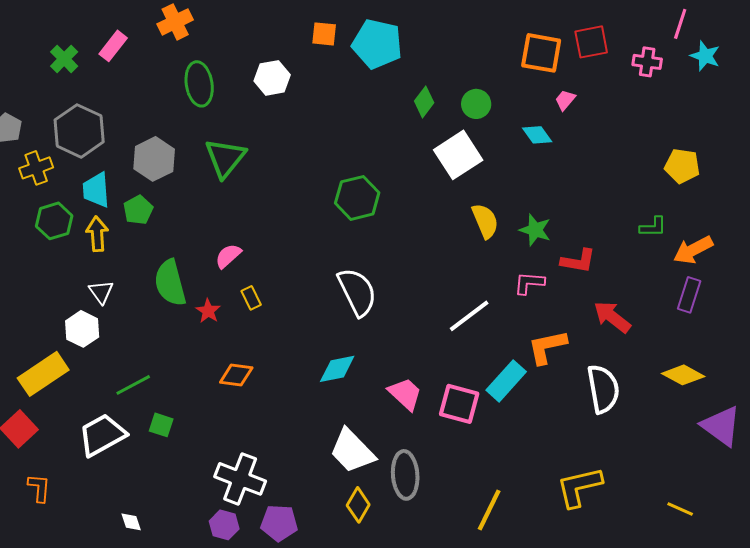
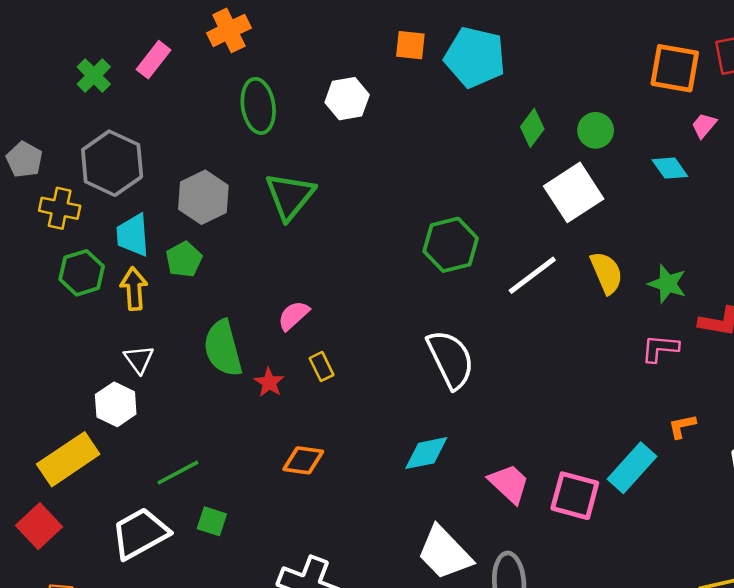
yellow cross: (36, 168) -> (60, 208), turned 32
white line: (469, 316) -> (532, 275), moved
orange L-shape: (547, 347) -> (682, 426), size x0.6

